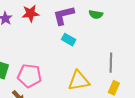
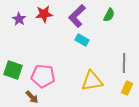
green semicircle: (96, 14) -> (109, 15), turned -72
purple L-shape: (64, 15) -> (77, 16), turned -30

